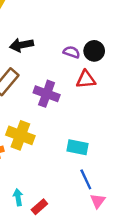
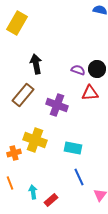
black arrow: (22, 45) -> (36, 64), turned 90
cyan rectangle: (78, 147) -> (73, 148), moved
blue line: (86, 179) -> (79, 177), moved

